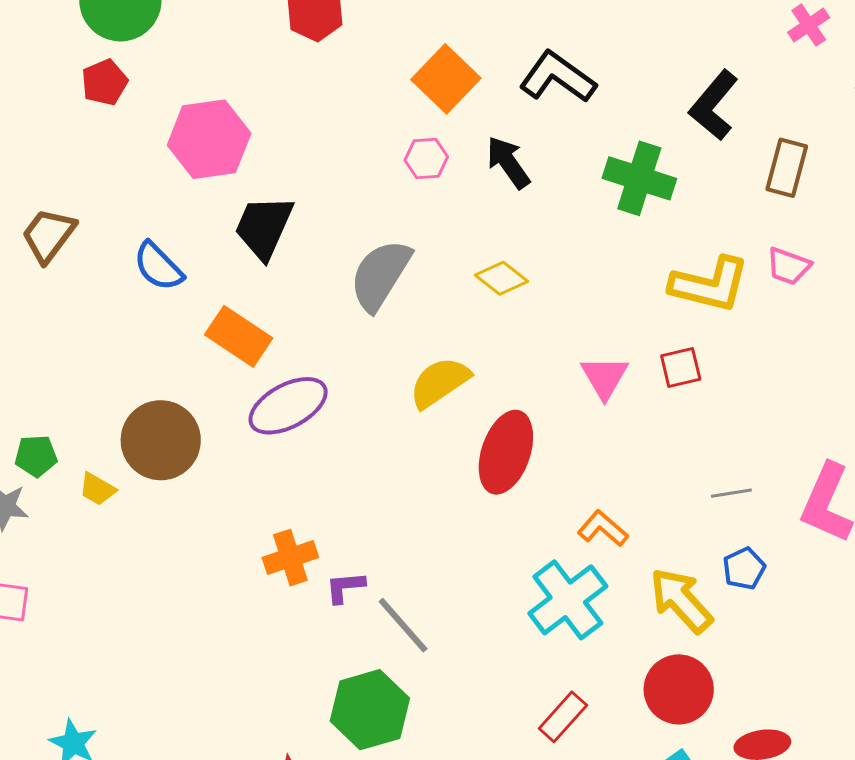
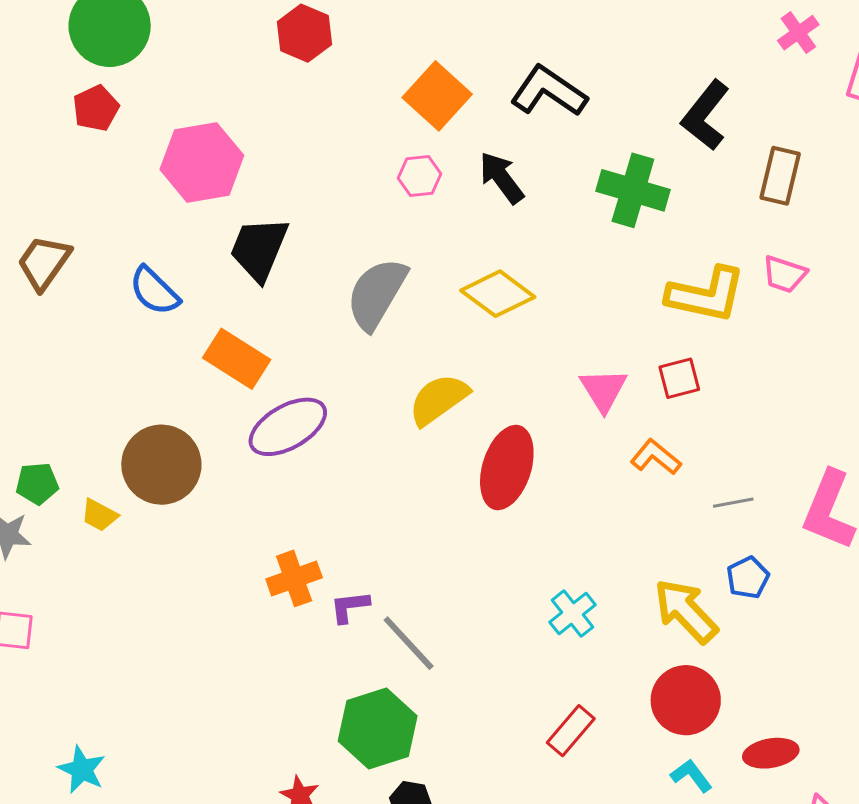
yellow diamond: (501, 278) -> (498, 294), size x1.4
orange L-shape: (603, 529) -> (656, 457), moved
cyan cross: (568, 600) -> (573, 614), size x0.6

